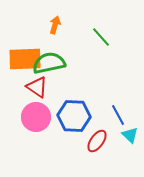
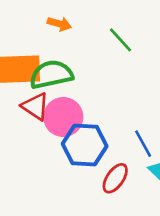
orange arrow: (55, 25) -> (59, 24), turned 90
pink circle: (36, 117) -> (63, 117), moved

